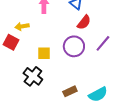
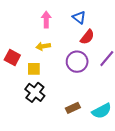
yellow arrow: (22, 26) -> (43, 46), moved
yellow square: (44, 53) -> (34, 69), moved

